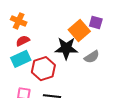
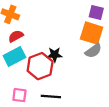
orange square: (79, 30) -> (92, 33), moved, turned -30
black star: (66, 48) -> (55, 55), moved, size x0.6

